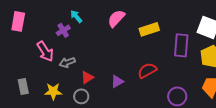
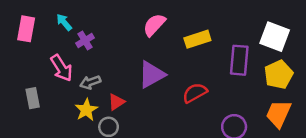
cyan arrow: (76, 16) -> (64, 22), moved
purple triangle: (117, 81) -> (152, 75), moved, size x1.6
gray rectangle: (23, 86) -> (33, 98), moved
yellow star: (53, 91) -> (86, 110), moved, turned -30

